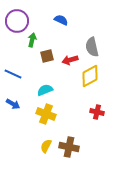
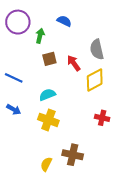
green arrow: (32, 40) -> (40, 36), moved
red arrow: (70, 60) -> (74, 63), turned 70
yellow semicircle: (46, 146) -> (46, 164), moved

